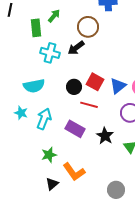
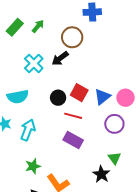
green rectangle: (36, 28) -> (15, 27), moved, turned 48
cyan cross: (50, 53) -> (34, 63), turned 30
purple rectangle: (75, 129) -> (73, 140), moved
black star: (105, 136) -> (101, 174), moved

